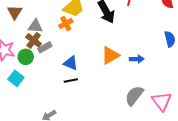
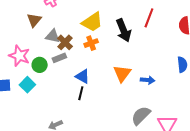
orange cross: (66, 24) -> (91, 43), moved
brown cross: (34, 40) -> (65, 42), moved
orange triangle: (110, 55) -> (122, 73), turned -30
black line: (71, 80) -> (81, 93), turned -72

